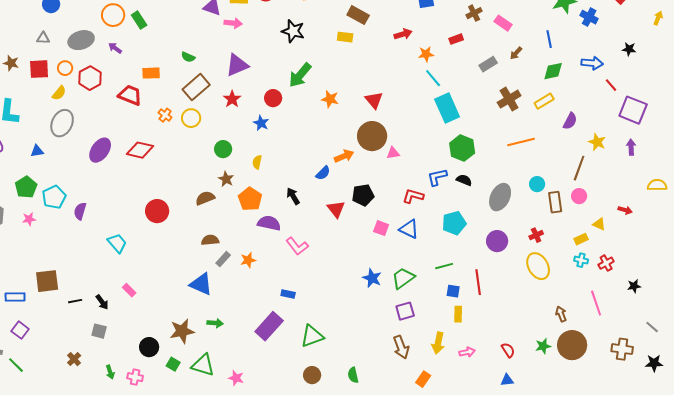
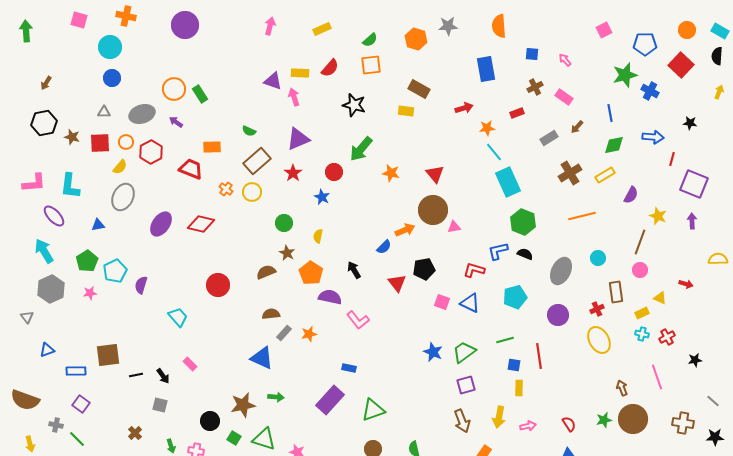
pink arrow: (233, 23) -> (294, 97), turned -114
red line: (611, 85) -> (672, 159), turned 56
brown rectangle: (555, 202) -> (616, 292), moved

